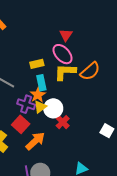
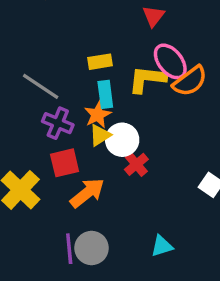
pink ellipse: (63, 54) -> (170, 61), moved
purple cross: (26, 104) -> (58, 123), moved
red square: (21, 124) -> (65, 163), turned 30

